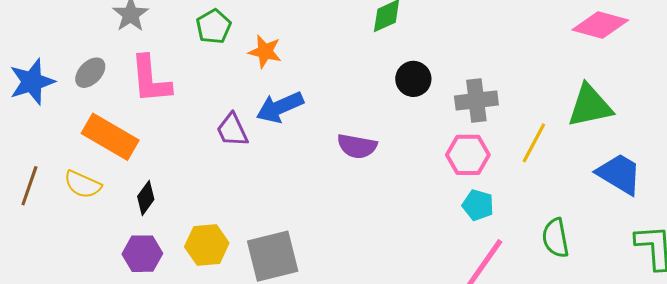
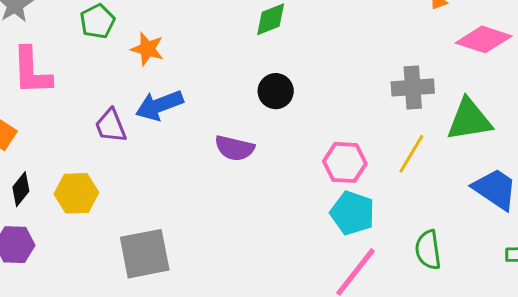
black circle: (413, 79) -> (276, 91), moved
gray cross: (476, 100) -> (413, 88), moved
cyan pentagon: (478, 205) -> (352, 213), size x1.4
yellow hexagon: (207, 245) -> (76, 193), moved

